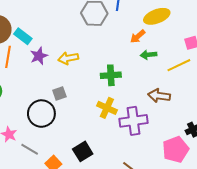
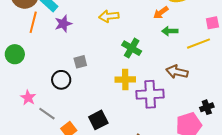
yellow arrow: (68, 58) -> (109, 16), moved
green cross: (111, 75) -> (132, 48), turned 30
yellow cross: (107, 108) -> (125, 79), turned -30
black circle: (41, 114) -> (61, 80), size x0.7

